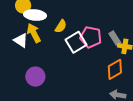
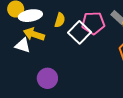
yellow arrow: (34, 33) -> (34, 34), turned -30

